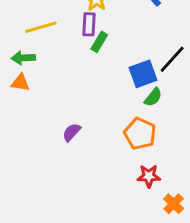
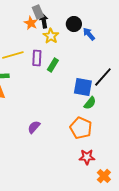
purple rectangle: (89, 24) -> (37, 58), moved
blue square: (143, 74) -> (83, 87), turned 30

